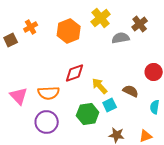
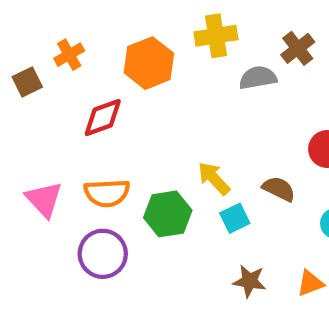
yellow cross: (101, 18) -> (216, 36), turned 30
red diamond: (75, 73) -> (103, 118), moved
green hexagon: (88, 114) -> (168, 214), moved

